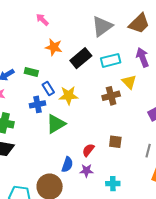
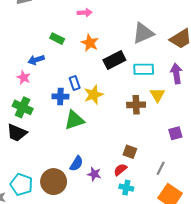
pink arrow: (42, 20) -> (85, 13), turned 120
green rectangle: (31, 72) -> (57, 39), moved
yellow star: (69, 95) -> (94, 95), turned -30
red semicircle: (88, 150) -> (120, 170), moved
cyan cross: (113, 184) -> (126, 188), moved

